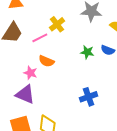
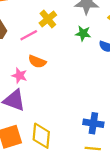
green star: (87, 52) -> (83, 33), moved
blue cross: (89, 97) -> (93, 123), moved, turned 30

